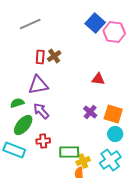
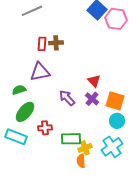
brown cross: (54, 56) -> (56, 43), turned 32
red triangle: (98, 79) -> (94, 81), moved, turned 40
purple arrow: (41, 111) -> (67, 98), moved

